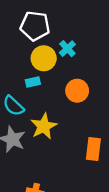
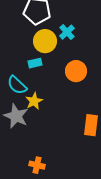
yellow star: (44, 126) -> (34, 101), moved, size x0.7

